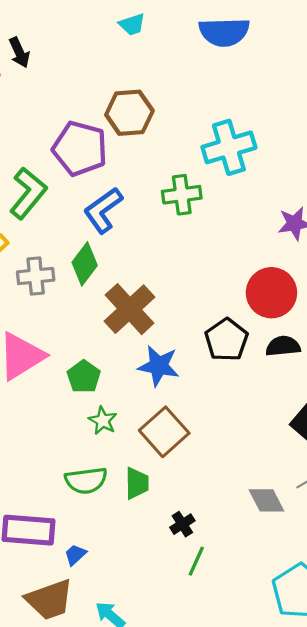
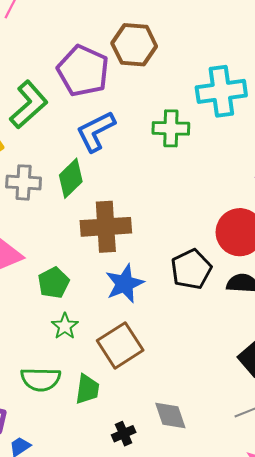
brown cross: (130, 309) -> (106, 227), turned 30
blue star: (159, 366) -> (125, 284), turned 30
gray diamond: (267, 500) -> (170, 416), moved

